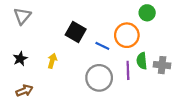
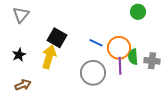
black square: (76, 32) -> (57, 38), moved
orange circle: (127, 35) -> (119, 48), moved
yellow arrow: (52, 61) -> (49, 57), size x1.6

